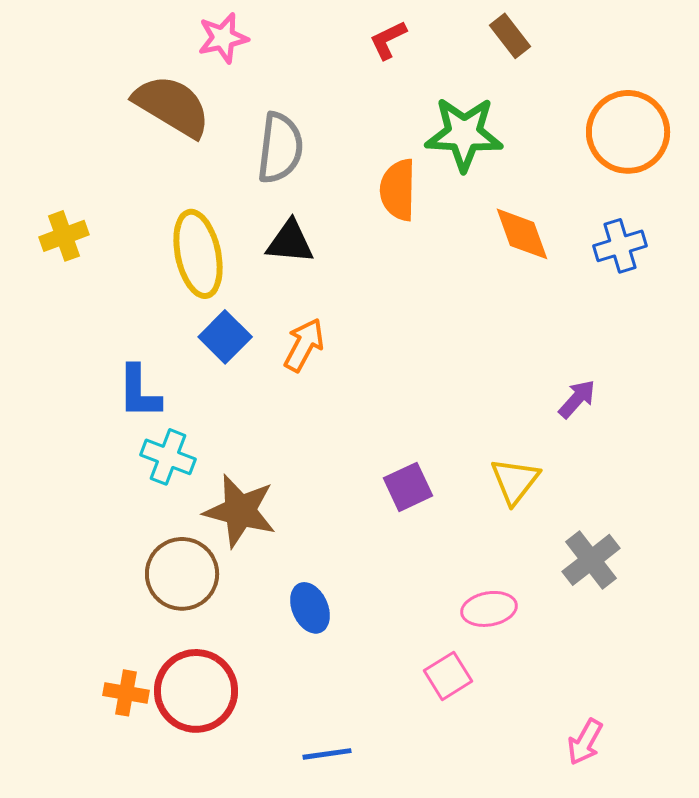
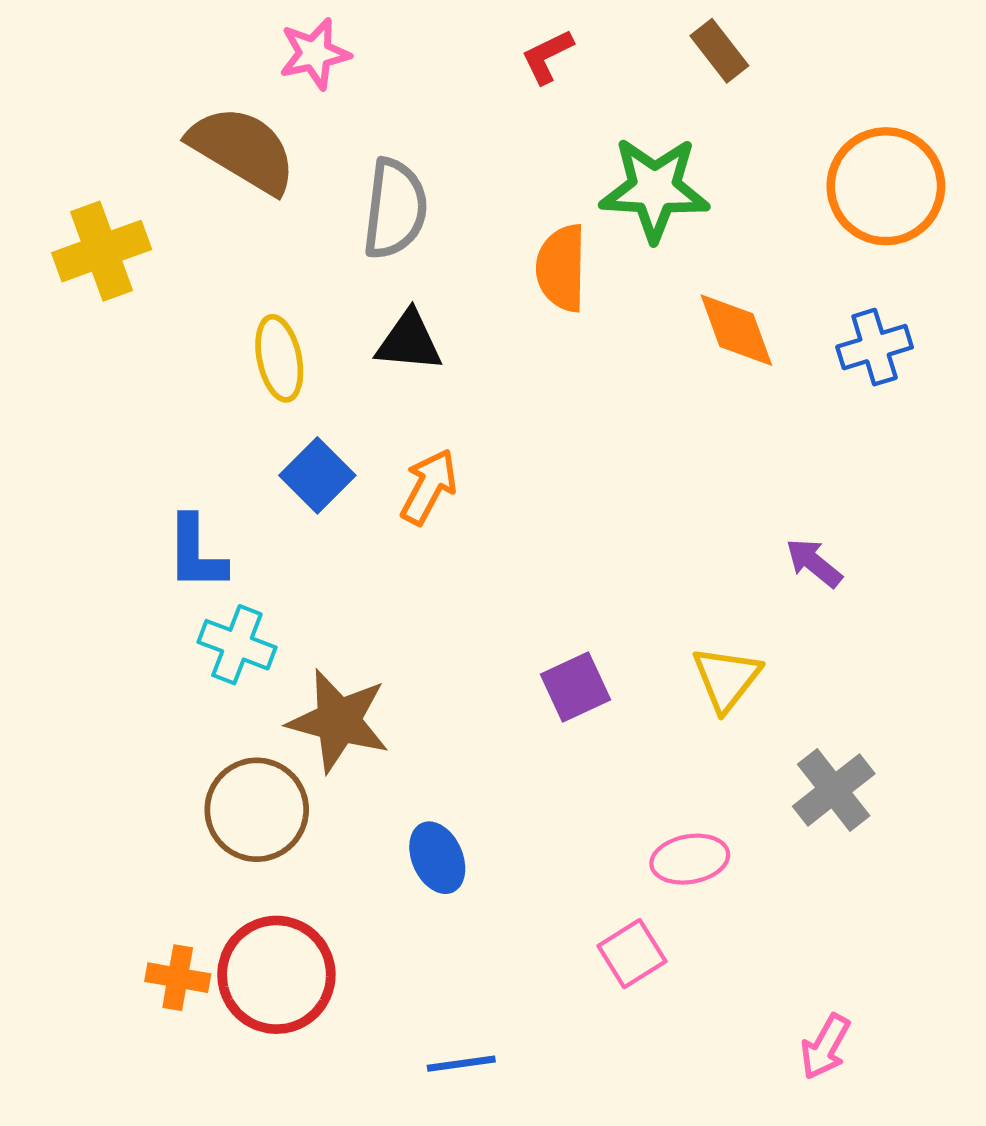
yellow cross: (64, 236) -> (102, 251), moved, size x1.4
yellow ellipse: (198, 254) -> (279, 358), size x0.7
purple arrow: (577, 399) -> (814, 563), turned -93

